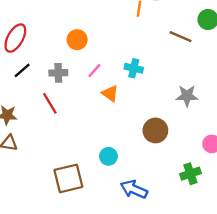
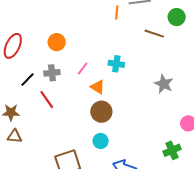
orange circle: (77, 40) -> (57, 42), moved
black line: (22, 70) -> (27, 79), moved
gray star: (187, 96) -> (164, 84), turned 30
brown circle: (155, 130) -> (101, 112), moved

